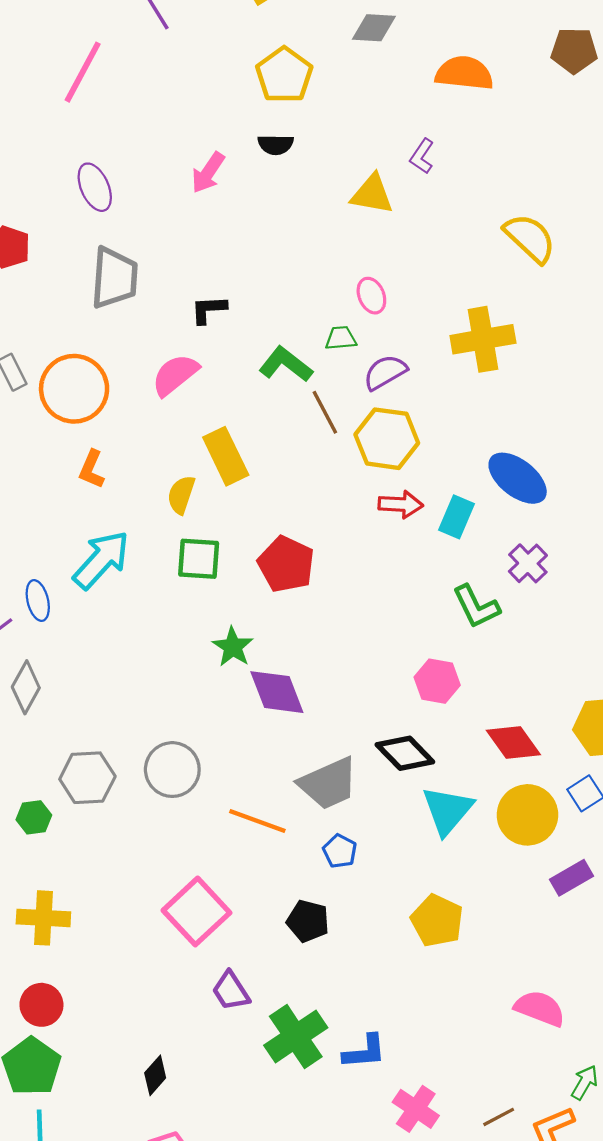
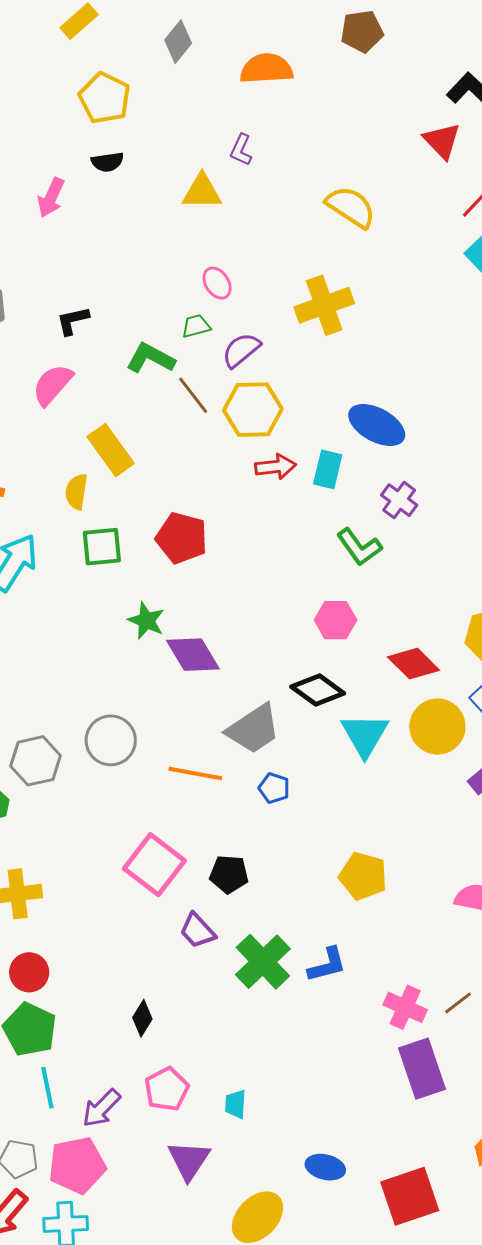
gray diamond: (374, 28) -> (178, 42), turned -45
black pentagon: (308, 921) -> (229, 874), moved
yellow pentagon: (437, 921) -> (363, 876), moved
pink cross: (416, 1109) -> (405, 1007), moved

